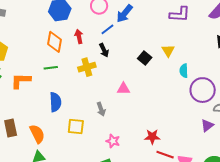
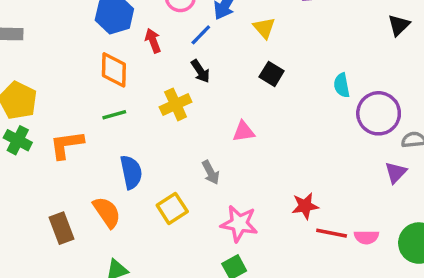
red arrow: (79, 36) -> (153, 41), moved
yellow triangle: (168, 51) -> (264, 28), moved
yellow square: (76, 126) -> (172, 208), turned -30
orange semicircle: (37, 134) -> (107, 212), moved
pink star: (113, 141) -> (239, 224), size x1.5

